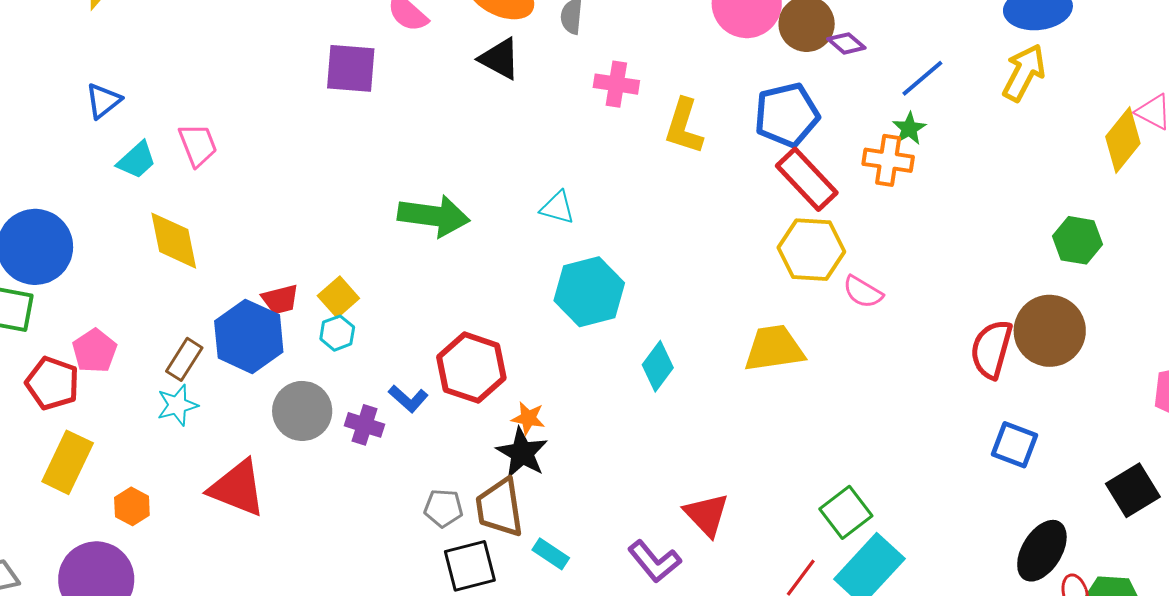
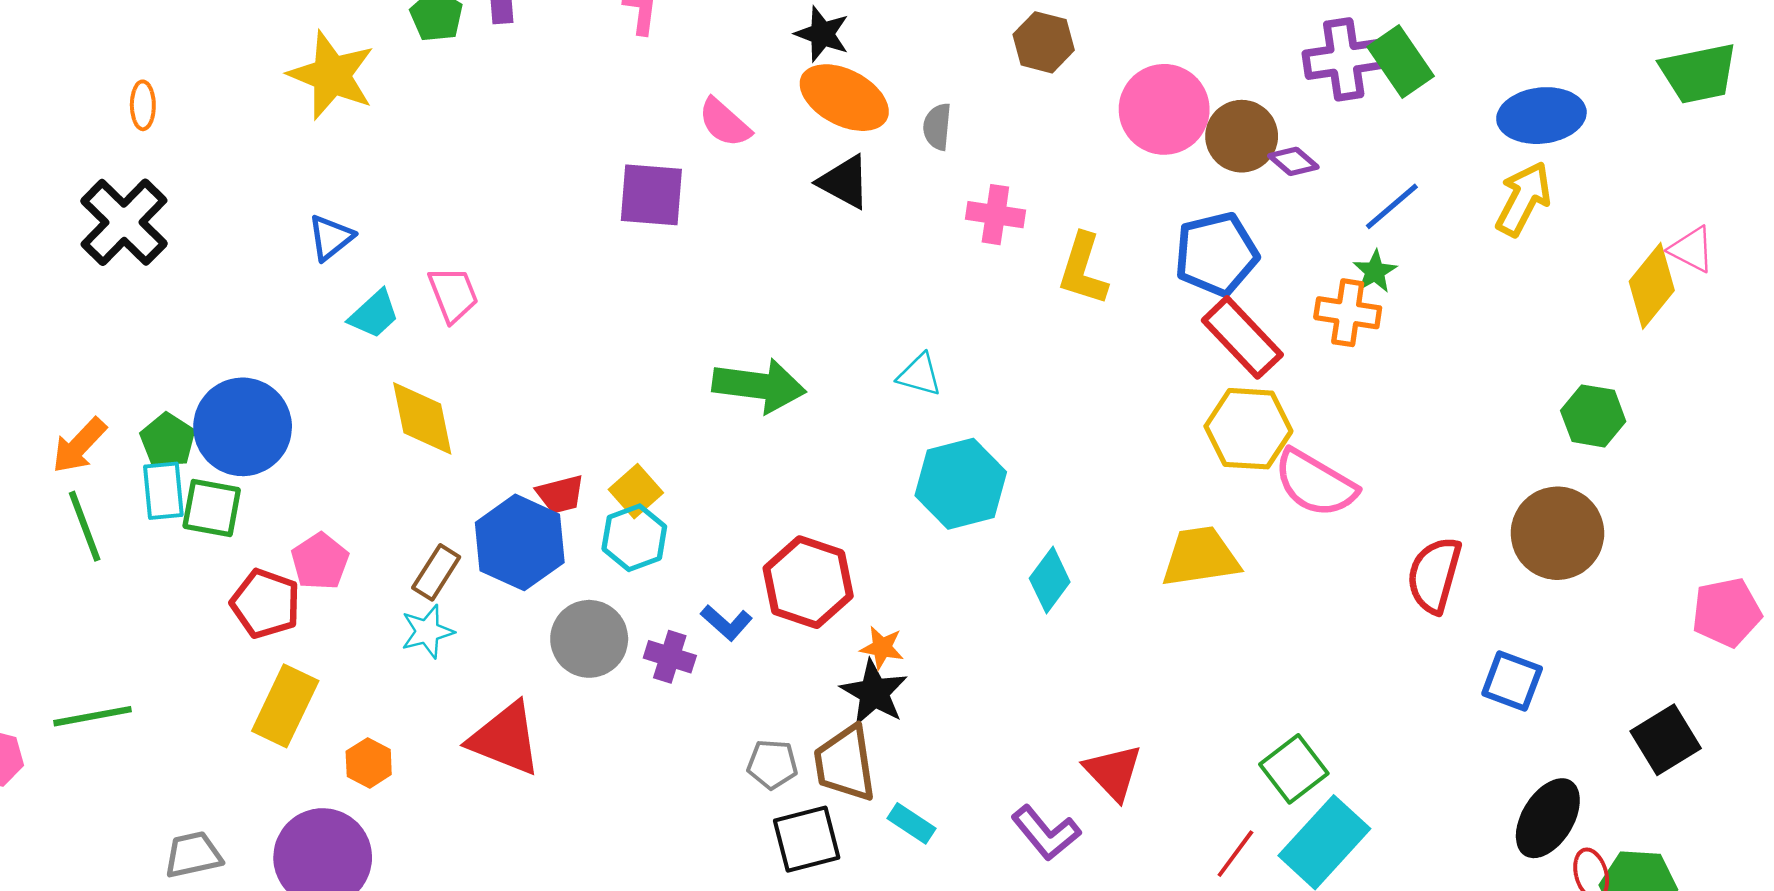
pink semicircle: (863, 292) -> (1315, 483), size x1.6
cyan hexagon: (337, 333) -> (634, 538), size x1.4
red semicircle: (991, 349) -> (1434, 575), moved

